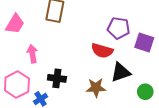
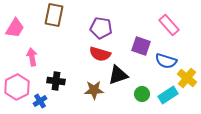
purple pentagon: (119, 28) -> (101, 28), moved

